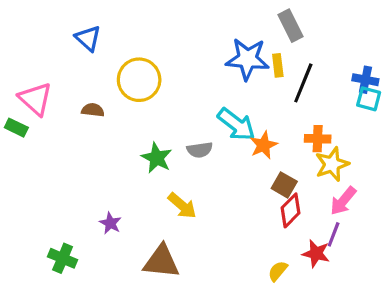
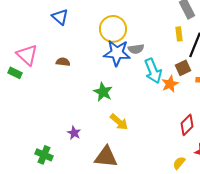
blue star: (247, 59) -> (117, 53), moved
yellow circle: (139, 80) -> (113, 29), moved
cyan arrow: (236, 124) -> (153, 71), turned 30
gray semicircle: (200, 150) -> (136, 49), moved
brown square: (284, 185) -> (183, 68), moved, turned 35

